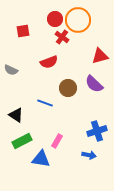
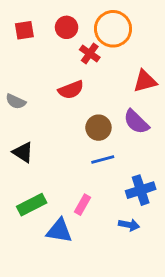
red circle: (55, 19) -> (67, 27), moved
red square: (23, 31) -> (24, 30), moved
blue line: (45, 103) -> (103, 160), moved, turned -35
black triangle: (16, 115) -> (23, 152), moved

